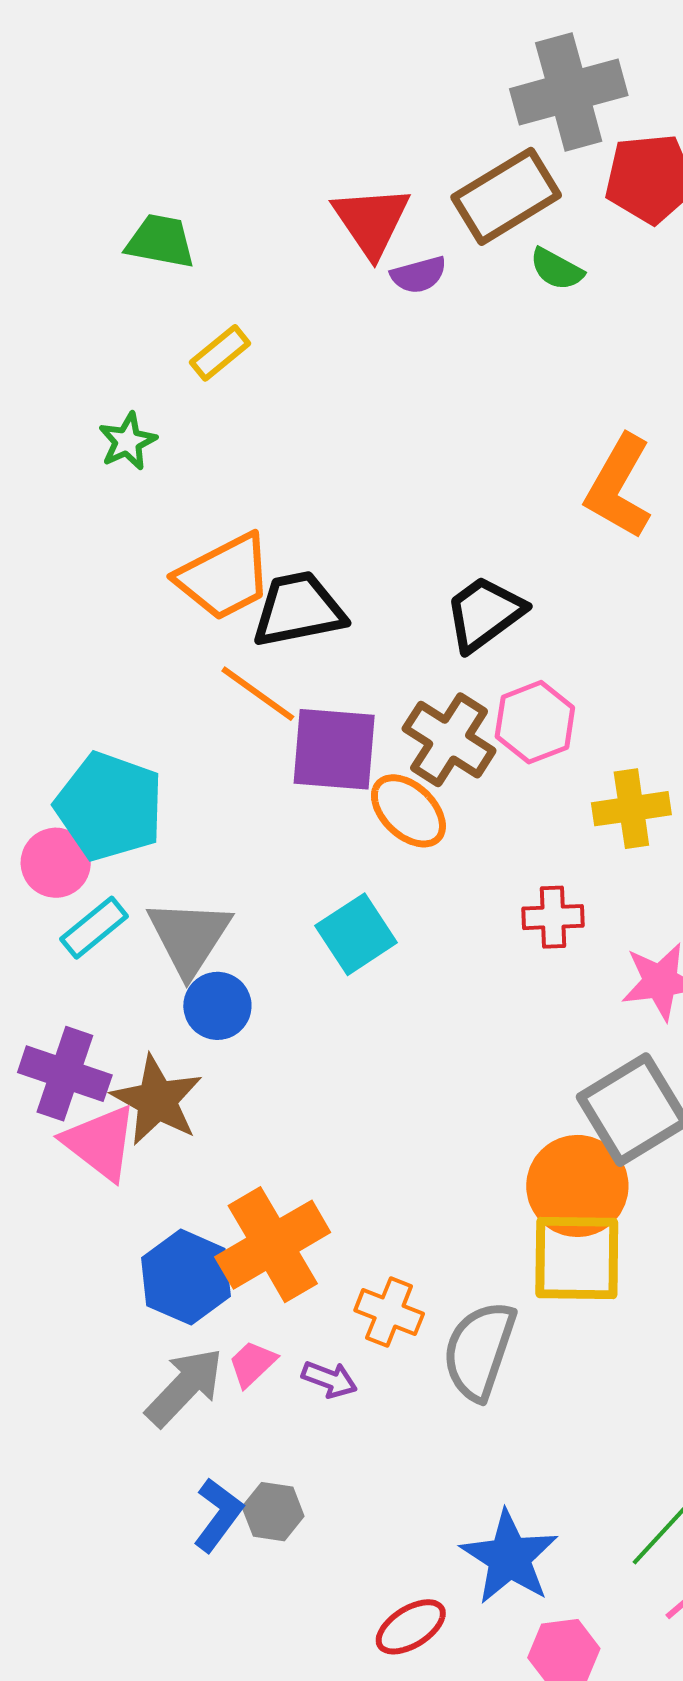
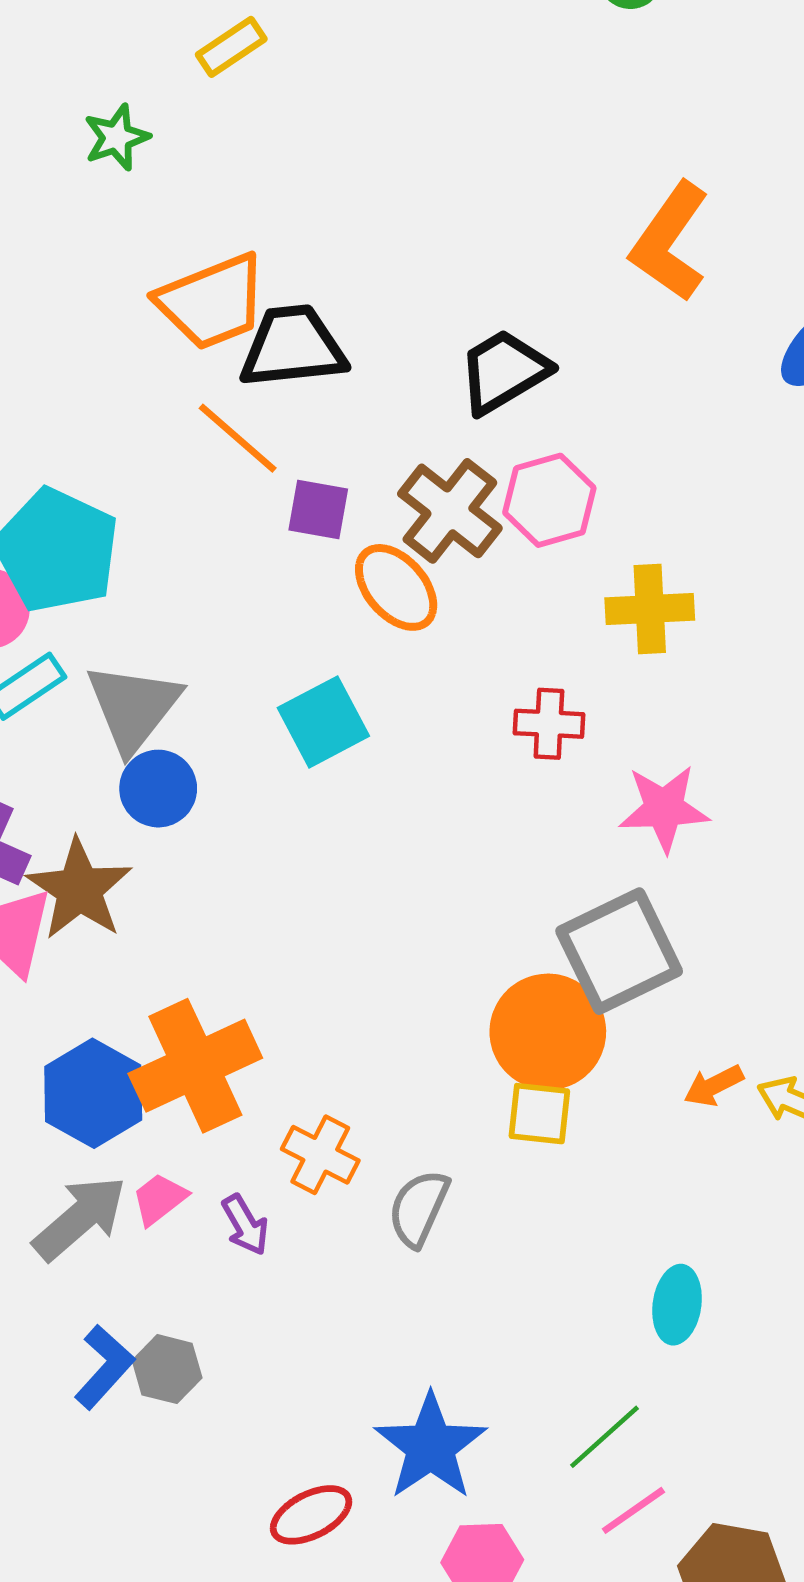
purple square: (334, 749) -> (318, 509), size x0.6
yellow square: (577, 1258) -> (539, 1114), size x0.6
gray semicircle: (479, 1351) -> (419, 1208), size x0.7
purple arrow: (329, 1379) -> (245, 1225), turned 34

